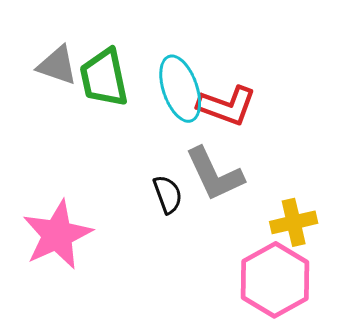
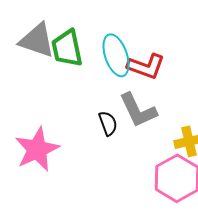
gray triangle: (57, 65) -> (37, 40), size x1.4

